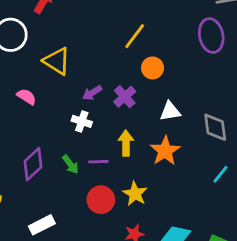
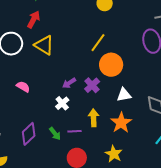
yellow triangle: (57, 61) -> (44, 45), moved
orange circle: (153, 68) -> (111, 65), size x1.5
white cross: (82, 121) -> (62, 103), turned 32
yellow star: (135, 194) -> (114, 154), moved

